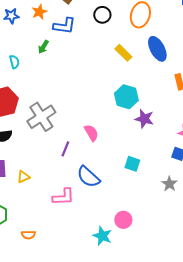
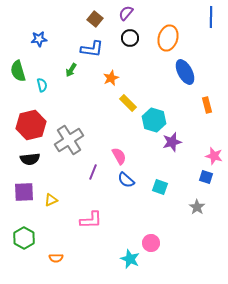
orange star: (39, 12) -> (111, 78), moved
yellow rectangle: (123, 53) -> (128, 103), moved
purple star: (144, 119) -> (172, 142), turned -30
blue semicircle: (88, 177) -> (126, 180), moved, size x0.7

